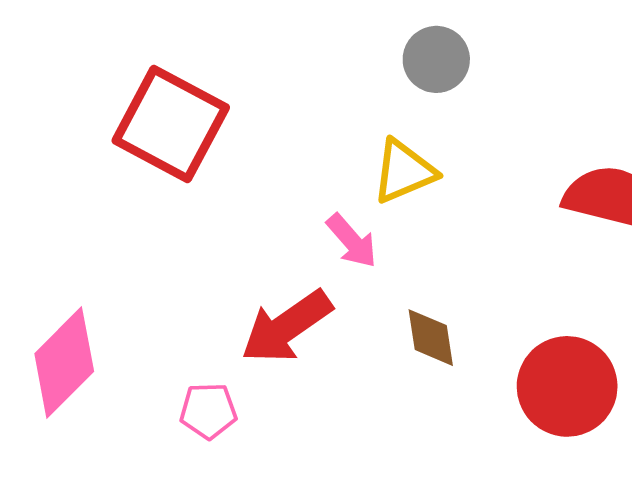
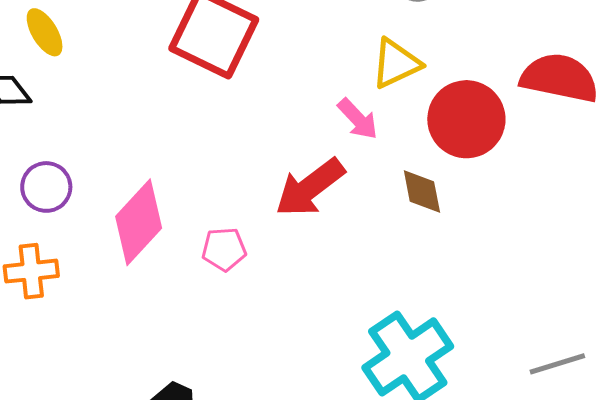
red circle: (567, 386) -> (466, 119), moved
pink pentagon: (208, 411) -> (224, 249), moved

